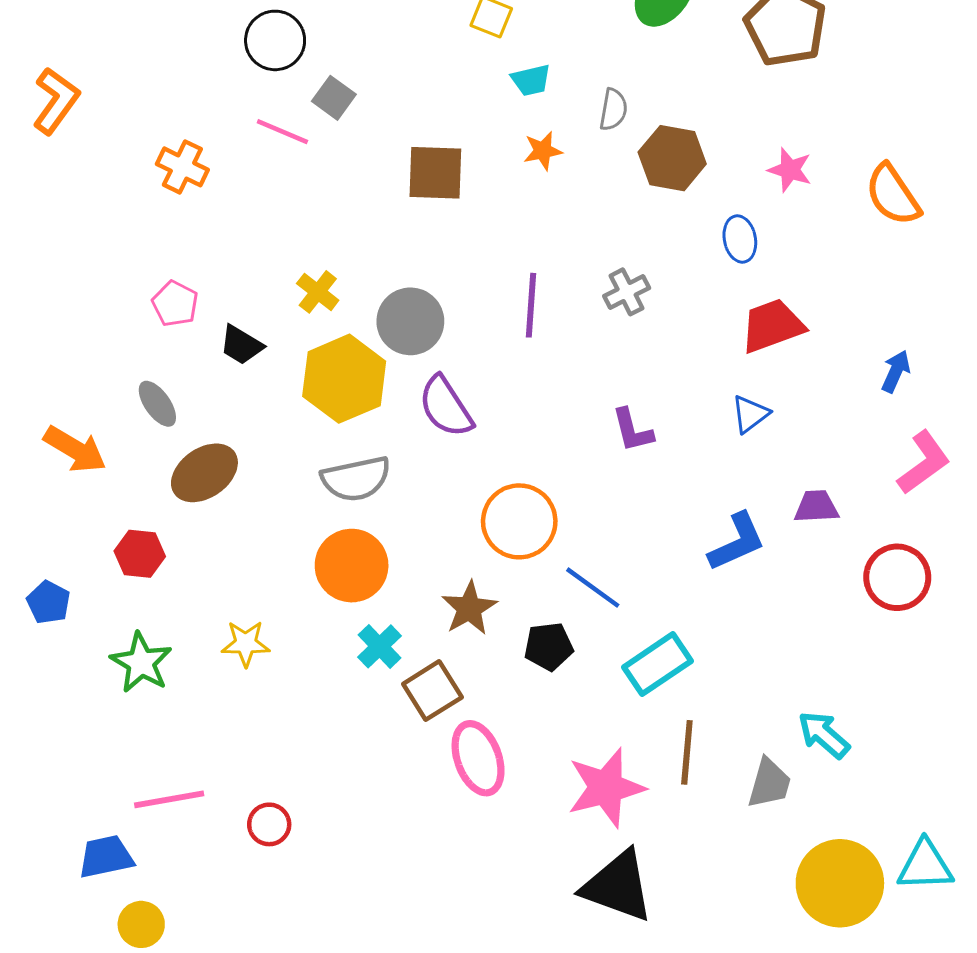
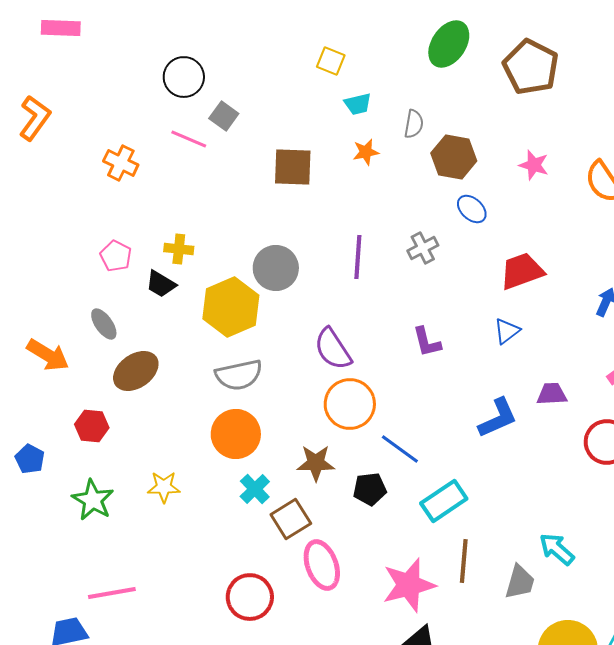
blue ellipse: (740, 239) -> (472, 209), moved, turned -36
yellow cross: (318, 292) -> (179, 249), moved, turned -32
purple semicircle: (446, 407) -> (333, 349), moved
brown star: (469, 608) -> (316, 463), turned 30
red circle: (269, 824) -> (250, 597), moved, size x1.6

